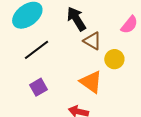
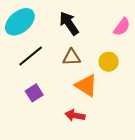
brown triangle: (92, 41) -> (72, 57), moved, turned -30

